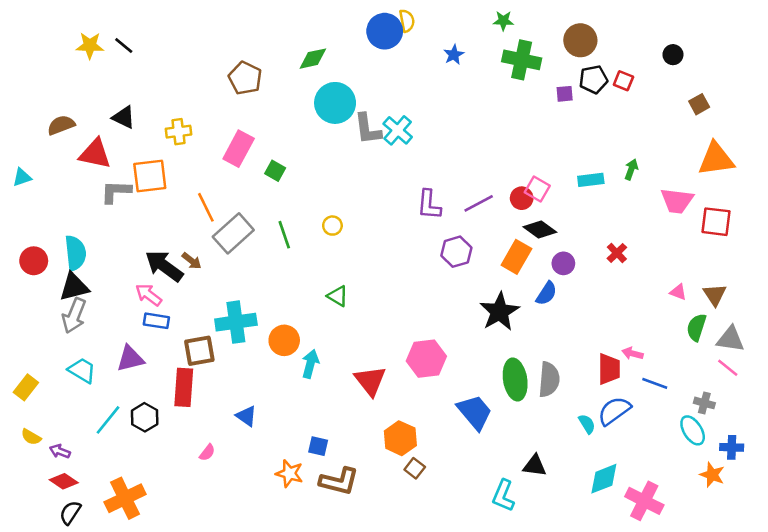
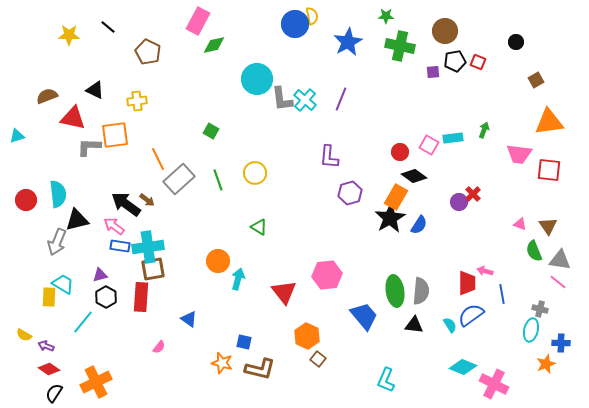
black line: (124, 46) -> (108, 27), moved
blue star: (454, 55) -> (348, 42), size x1.8
green diamond: (313, 59) -> (214, 45), moved
brown pentagon: (245, 78) -> (148, 52), moved
pink rectangle: (239, 149) -> (198, 21), moved
pink square: (537, 189) -> (429, 145), moved
purple line: (479, 203) -> (341, 99), moved, turned -40
yellow circle: (332, 226) -> (255, 173), size x1.5
purple circle: (563, 263) -> (459, 202), moved
black triangle: (74, 287) -> (77, 220), moved
black star: (499, 312) -> (390, 218), moved
cyan cross: (236, 322) -> (148, 247), moved
green semicircle: (696, 327) -> (534, 251), turned -40
purple triangle: (130, 359) -> (100, 275), size x0.7
blue line: (655, 383) -> (502, 294), turned 60
yellow rectangle: (26, 387) -> (49, 297), moved, turned -36
black hexagon: (145, 417) -> (106, 297), moved
cyan ellipse: (693, 430) -> (531, 330), turned 45
black triangle: (535, 466) -> (414, 325), moved
orange star: (712, 475) -> (546, 364), turned 30
cyan diamond: (604, 479) -> (463, 367), turned 44

